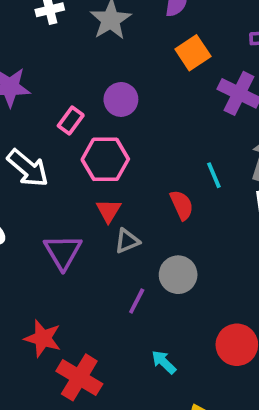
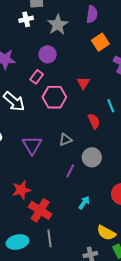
purple circle: (121, 99) -> (48, 54), moved
red triangle: (109, 211) -> (83, 83), moved
red star: (43, 338) -> (21, 190), turned -30
cyan arrow: (164, 362) -> (84, 203), turned 80

